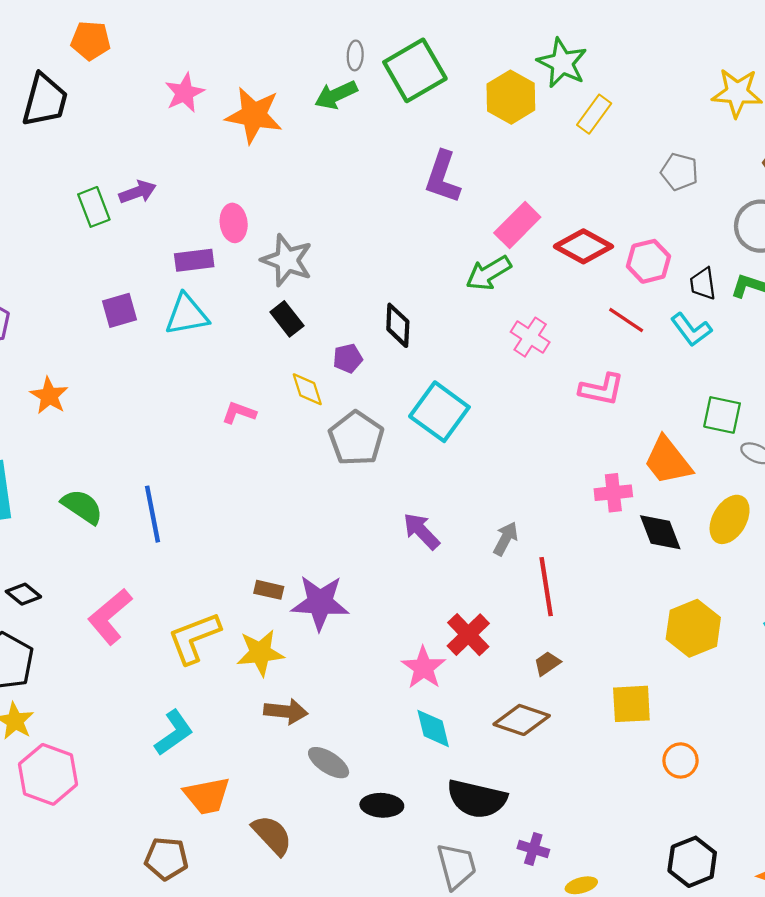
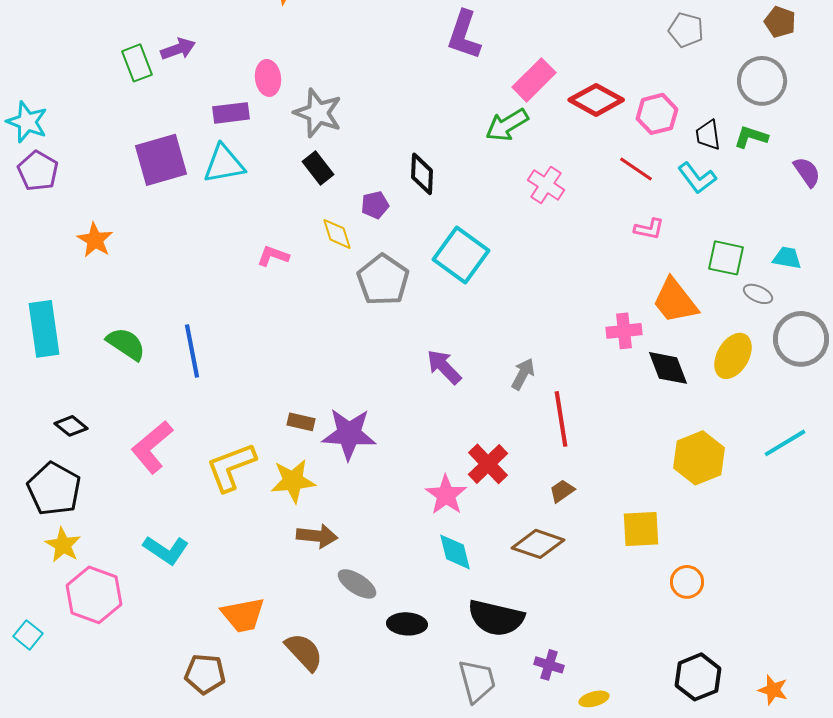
purple square: (119, 310) -> (161, 160), size x1.6
pink L-shape: (602, 389) -> (649, 229), moved, size x0.7
cyan L-shape: (174, 733) -> (166, 550), moved, turned 69

